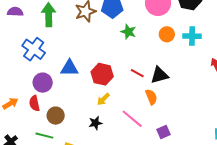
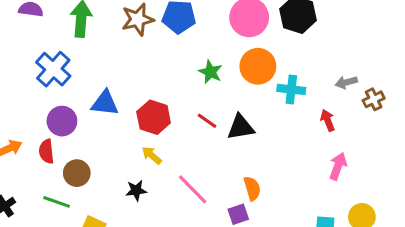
green star: (128, 32) -> (210, 72), moved
orange circle: (167, 34) -> (258, 66), size x1.5
cyan cross: (192, 36) -> (291, 89), moved
orange semicircle: (151, 97) -> (252, 188), moved
yellow arrow: (103, 99) -> (152, 155), turned 80

